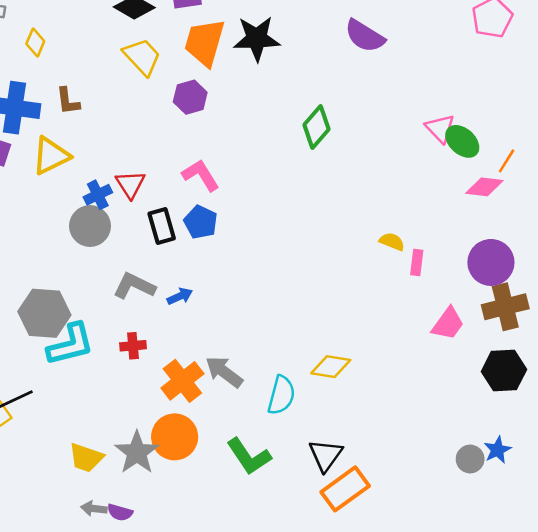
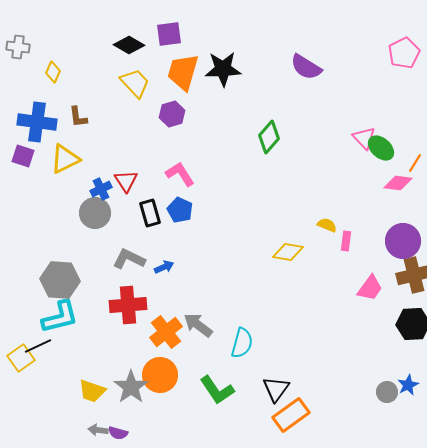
cyan L-shape: (70, 344) -> (60, 317), moved
red cross: (133, 346) -> (128, 305), size x1.8
yellow diamond: (331, 367) -> (288, 252), moved

